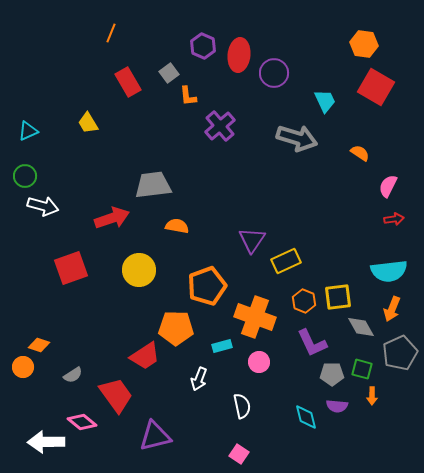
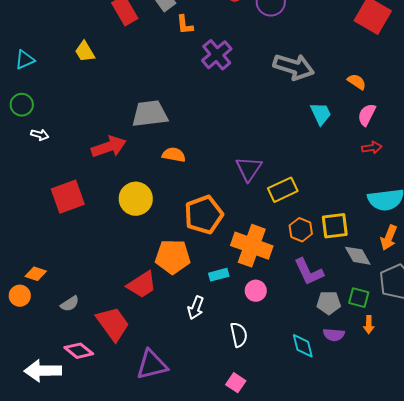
cyan trapezoid: (325, 101) -> (321, 114), moved
pink semicircle: (388, 186) -> (367, 115), moved
white arrow: (43, 206) -> (40, 135), size x0.6
red arrow: (394, 219) -> (372, 148), moved

